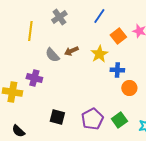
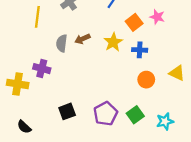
gray semicircle: (52, 55) -> (62, 43), turned 49
blue cross: (117, 70) -> (140, 50), moved
black square: (57, 117) -> (67, 111), turned -35

